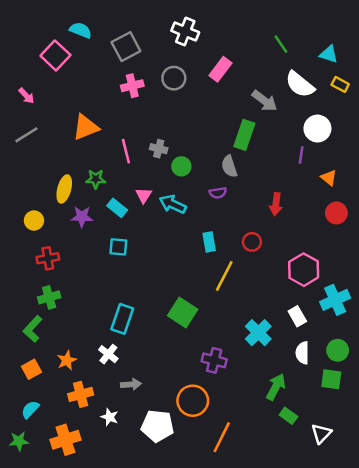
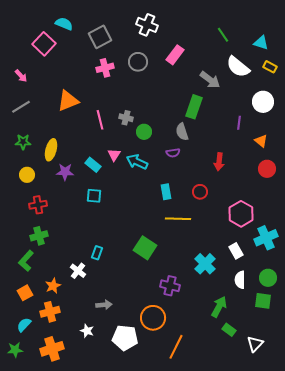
white circle: (317, 129) -> (263, 102), moved
green star: (96, 179) -> (23, 142), moved
yellow line: (224, 276) -> (178, 219), turned 65
cyan rectangle: (122, 319) -> (97, 253), size x0.6
white cross: (108, 354) -> (78, 271), moved
orange cross: (81, 394) -> (50, 312), moved

